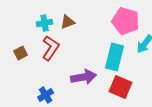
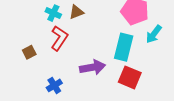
cyan cross: (45, 23) -> (53, 13), turned 35
brown square: (21, 53) -> (29, 52), moved

